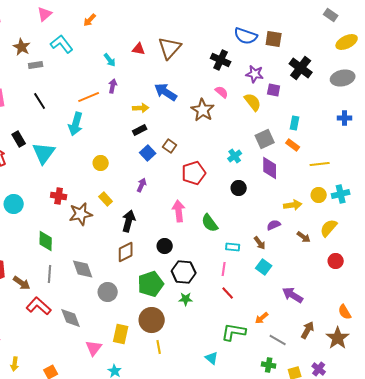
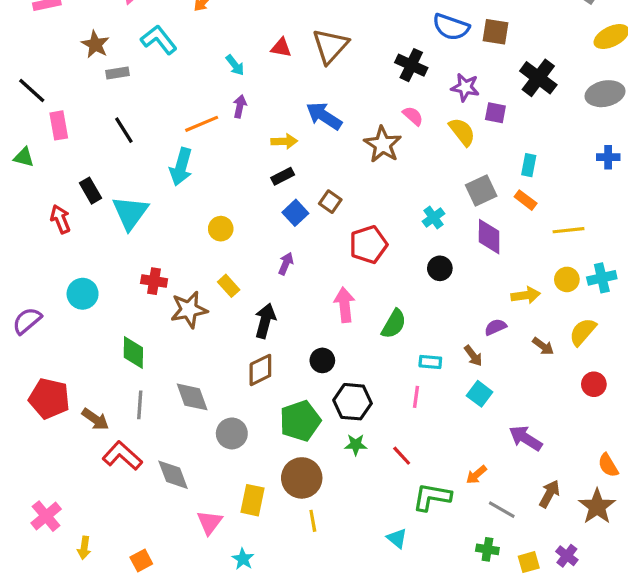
green semicircle: (210, 223) -> (394, 324), turned -114
red line: (228, 293) -> (402, 456), moved

